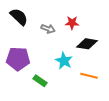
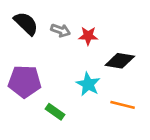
red star: (72, 23) -> (88, 36), moved
gray arrow: (48, 29) -> (61, 30), moved

